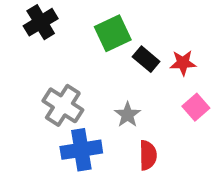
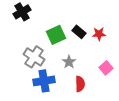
green square: (113, 33) -> (56, 35), moved
pink square: (196, 107) -> (106, 68), moved

